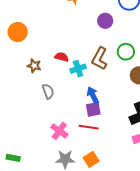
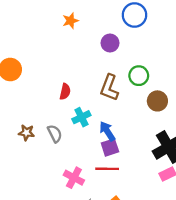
red semicircle: (62, 57) -> (65, 92), turned 96
brown star: (34, 66) -> (26, 133), moved
cyan cross: (78, 69) -> (81, 117), moved

